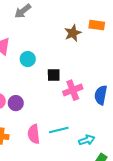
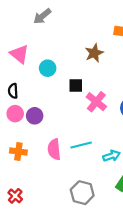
brown star: (73, 33) -> (94, 53), moved
pink cross: (73, 90) -> (96, 102), turned -30

